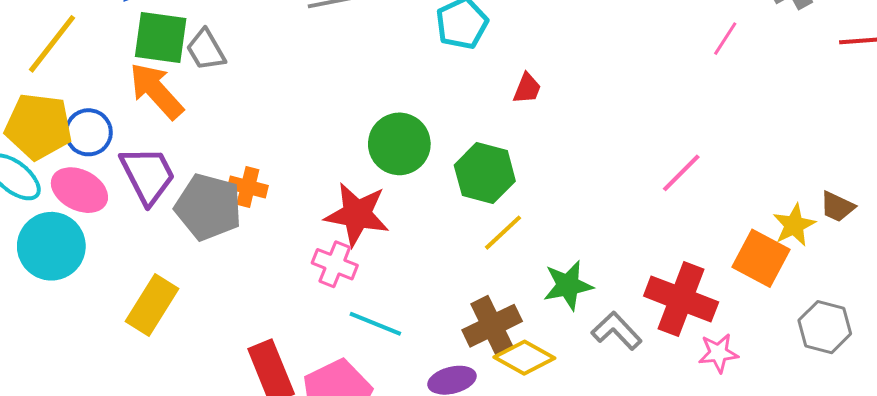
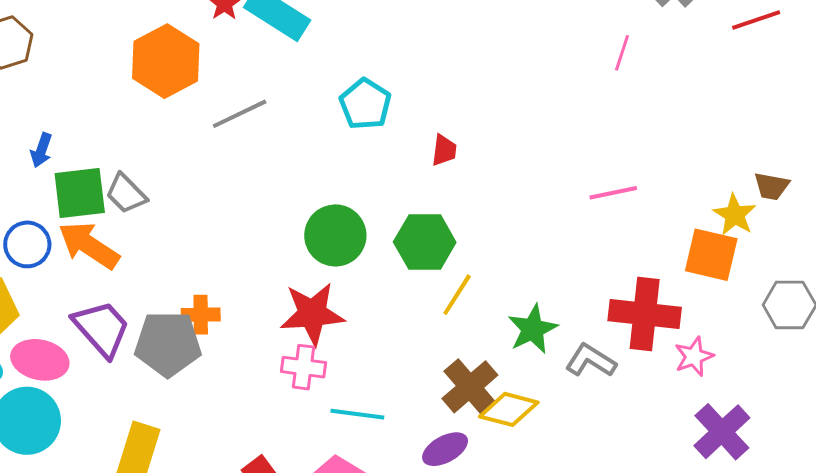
blue circle: (88, 132) -> (27, 244), moved
pink line: (681, 173) -> (613, 193), turned 48

